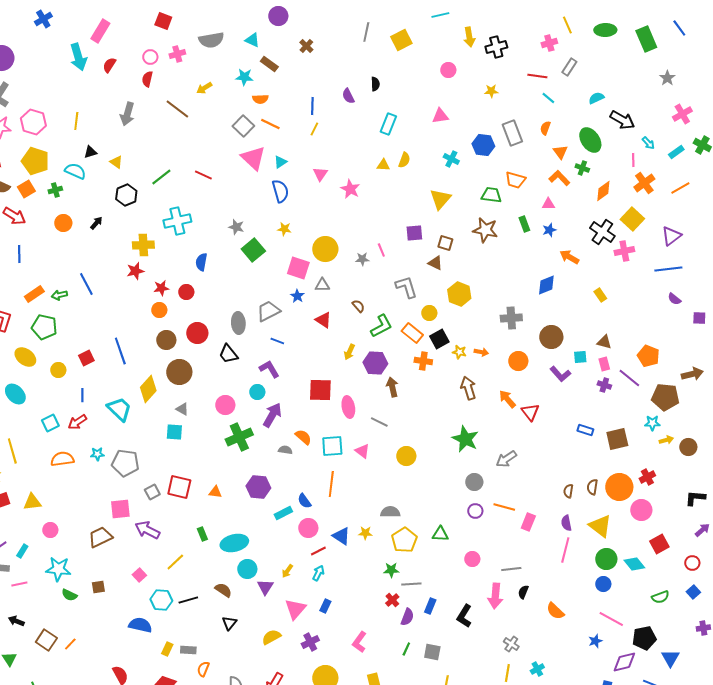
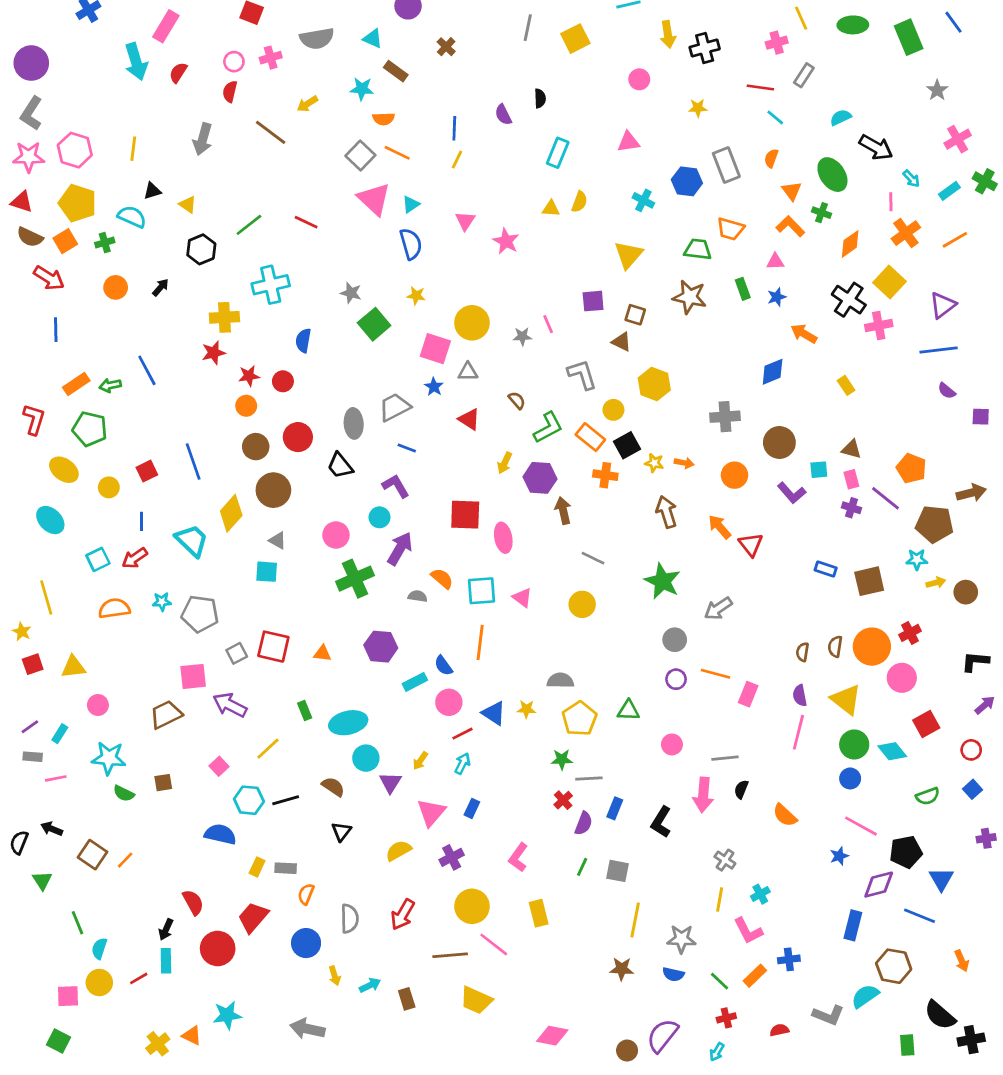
gray line: (379, 422) -> (593, 558), moved

